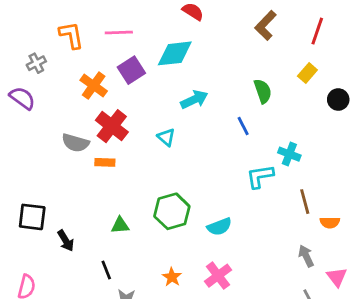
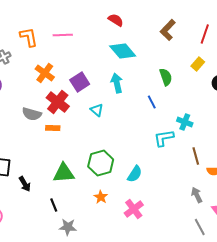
cyan diamond: (175, 53) -> (123, 51), moved, turned 56
purple square: (131, 70) -> (80, 82), moved
cyan arrow: (194, 100) -> (117, 83), turned -78
green triangle: (120, 225) -> (64, 173), size x1.6
cyan semicircle: (219, 227) -> (135, 174), turned -36
orange star: (172, 277) -> (101, 197), moved

